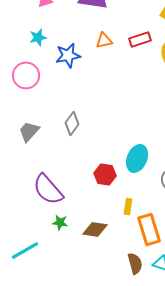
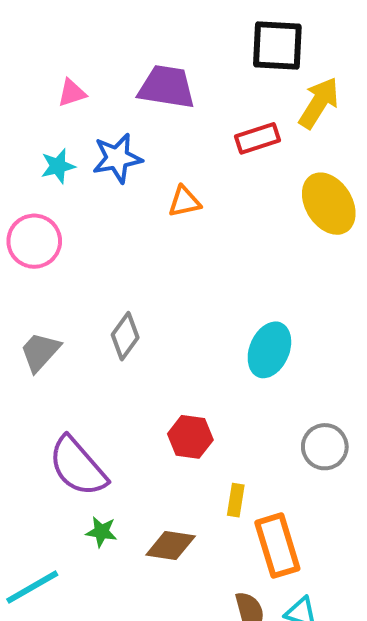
red rectangle: (140, 39) -> (258, 138), moved
orange triangle: (104, 40) -> (184, 202), moved
blue star: (68, 55) -> (117, 158), moved
cyan ellipse: (137, 158) -> (269, 350), moved

